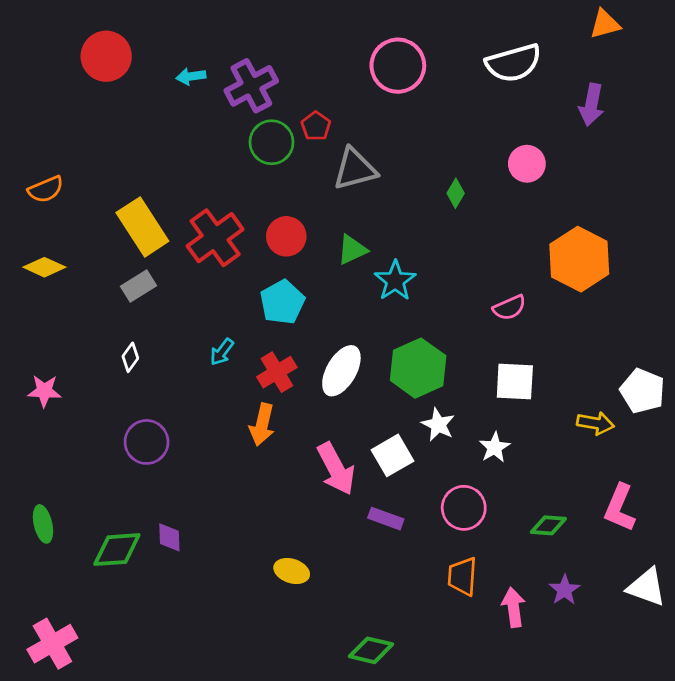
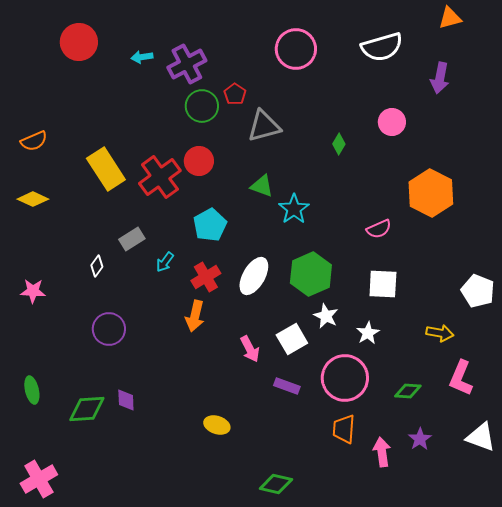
red circle: (286, 236) -> (199, 161), moved
green triangle: (352, 250) -> (262, 186), turned 45
gray rectangle: (138, 286) -> (132, 239), moved
yellow arrow: (595, 423) -> (440, 333), moved
pink arrow: (336, 469) -> (250, 349), size x0.7
pink circle: (464, 508) -> (345, 378), size x1.4

